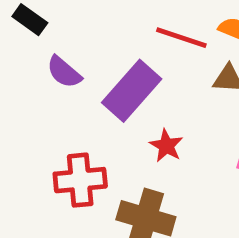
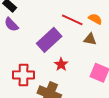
purple semicircle: (64, 72) -> (11, 24), moved

